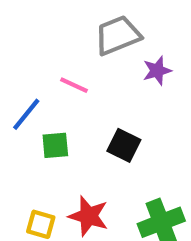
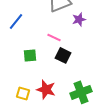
pink line: (74, 85) -> (54, 37), moved
blue line: (26, 114) -> (16, 21), moved

